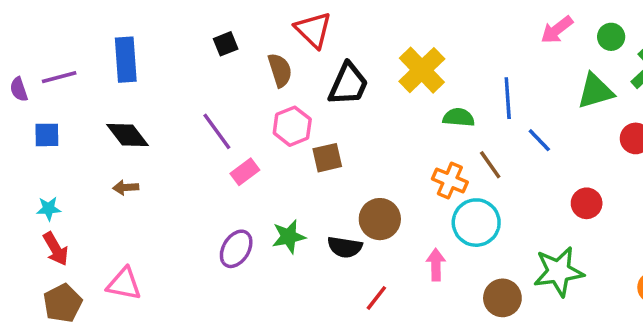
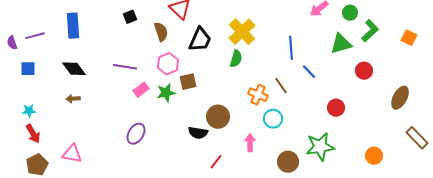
green semicircle: (459, 117) -> (236, 59), moved, turned 102
purple line: (217, 131) -> (125, 67), turned -45
cyan circle: (476, 223) -> (273, 119), size x0.7
green star: (289, 237) -> (166, 93), moved

